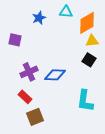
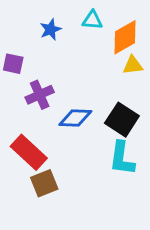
black square: (89, 60) -> (122, 120), moved, size x1.5
purple cross: (29, 72) -> (40, 95), moved
red rectangle: (25, 97) -> (29, 152), size x1.6

